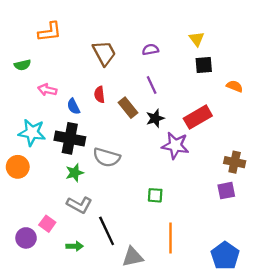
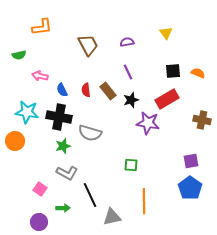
black square: (204, 65) -> (173, 71), moved
red semicircle: (99, 95) -> (86, 90), moved
brown cross: (235, 162) -> (202, 120), moved
purple circle: (26, 238) -> (39, 222), moved
blue pentagon: (225, 256) -> (190, 188), moved

